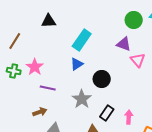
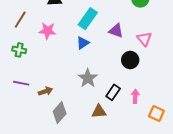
purple triangle: (124, 44) -> (116, 31), moved
pink star: (35, 67) -> (47, 31), moved, turned -30
black circle: (102, 79) -> (130, 60), moved
purple line: (48, 88) -> (21, 83), moved

